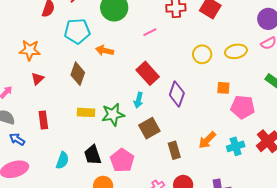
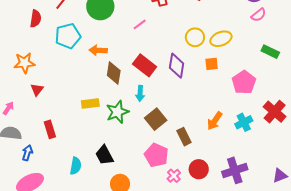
yellow ellipse: (236, 51) -> (221, 39), moved
brown diamond: (78, 74) -> (114, 73), moved
orange square: (223, 88) -> (212, 64), moved
purple diamond: (177, 94) -> (177, 66), moved
pink pentagon: (243, 107) -> (244, 82), turned -30
yellow rectangle: (86, 112) -> (90, 103), moved
blue arrow: (17, 139) -> (27, 153), turned 84
pink pentagon: (122, 160) -> (156, 155), moved

